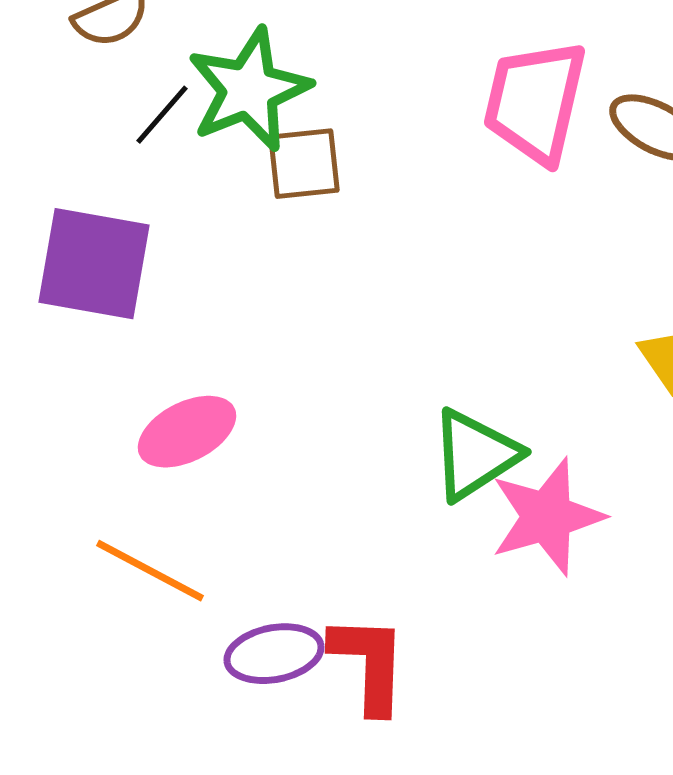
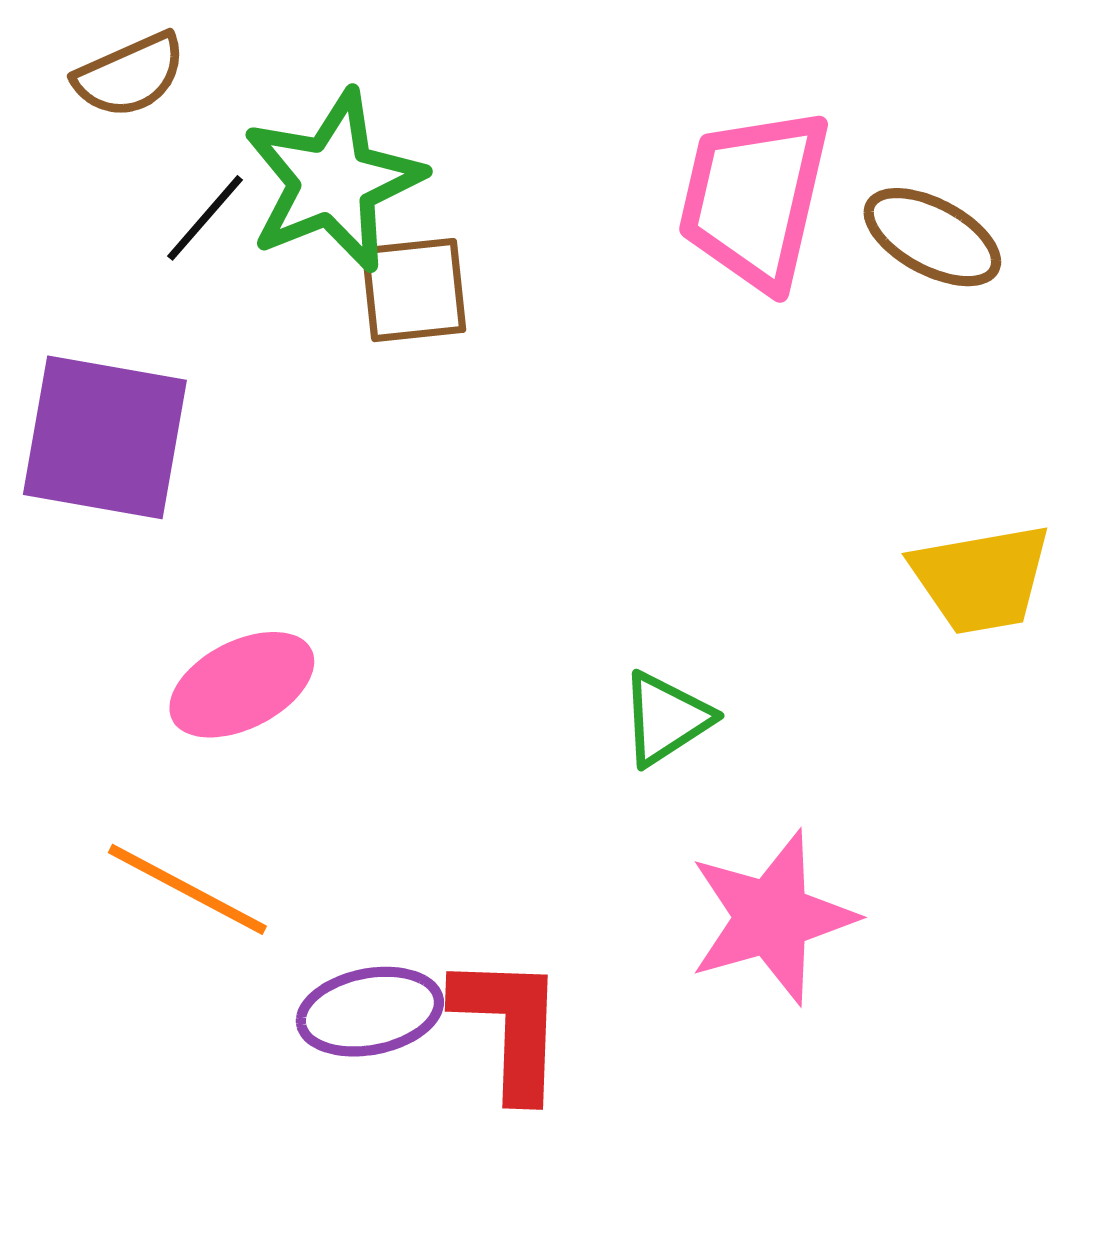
green triangle: (475, 455) -> (666, 719), size x0.7
pink star: (547, 517) -> (772, 917), moved

